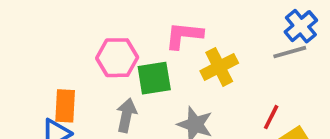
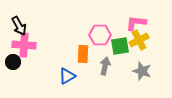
yellow cross: (219, 67) -> (139, 40), moved
orange rectangle: (65, 106) -> (83, 54), moved

